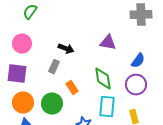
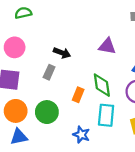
green semicircle: (30, 12) -> (23, 13), turned 42
orange rectangle: (72, 88) -> (78, 95), moved, turned 56

